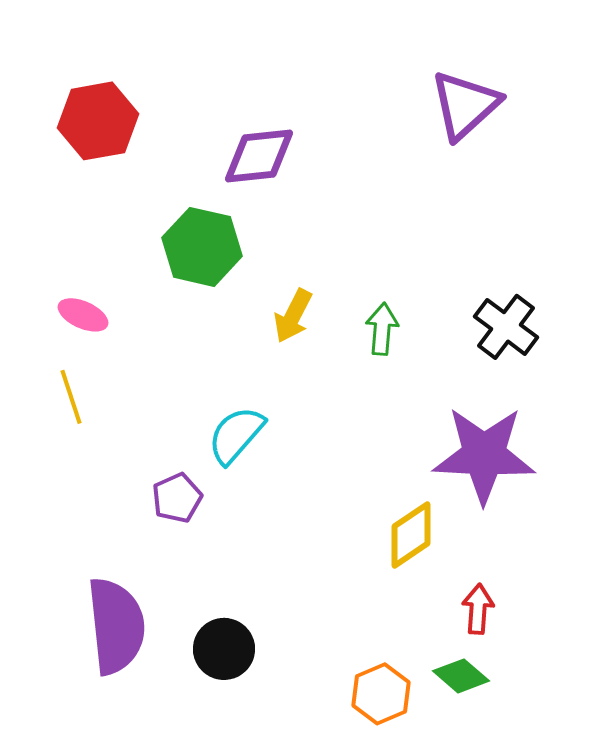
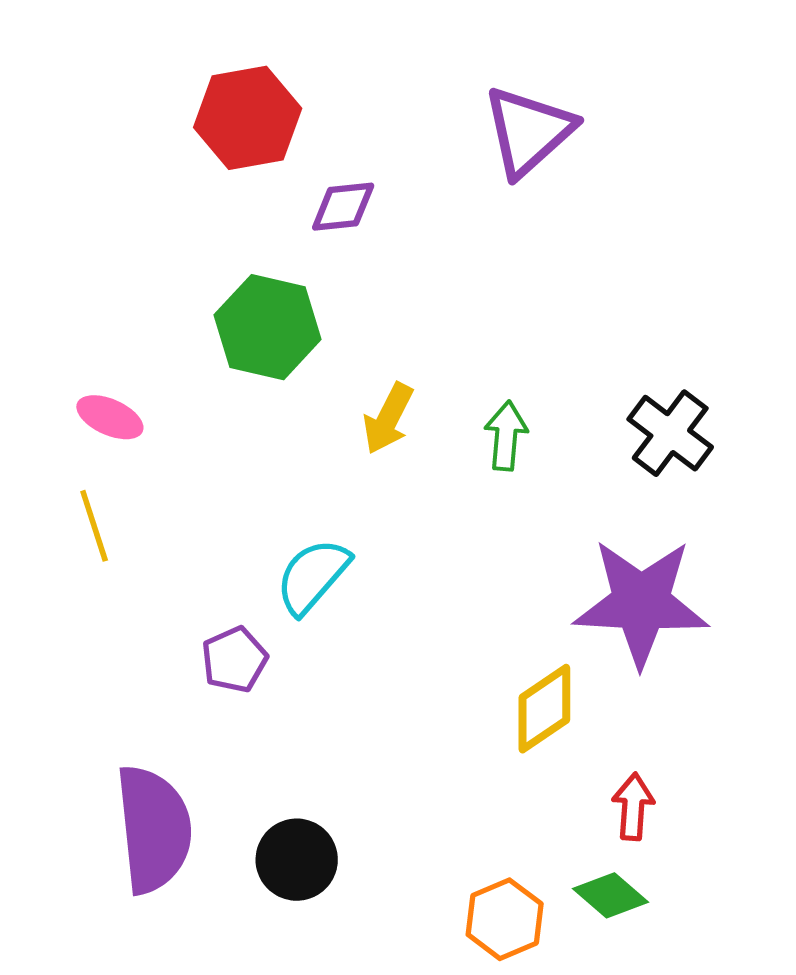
purple triangle: (465, 105) -> (528, 131), moved
red hexagon: (98, 121) -> (248, 118), moved
purple diamond: (259, 156) -> (343, 207), size x0.7

